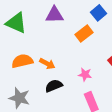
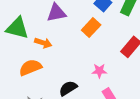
orange arrow: (47, 64) -> (43, 43), moved

